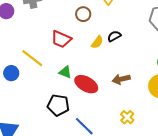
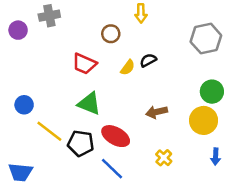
yellow line: (32, 58) -> (49, 131), moved
green triangle: (65, 72) -> (89, 104), size x1.5
red ellipse: (86, 84) -> (116, 136), moved

